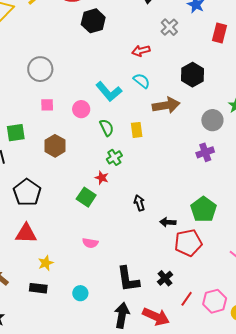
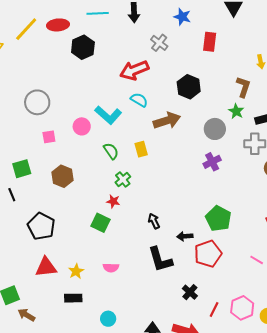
red arrow: (141, 51) -> (134, 70), size x1.6
pink circle: (81, 109) -> (82, 126), moved
yellow star: (46, 263) -> (76, 271), moved
black L-shape: (128, 279) -> (160, 260), moved
black rectangle: (38, 288) -> (73, 298), moved

